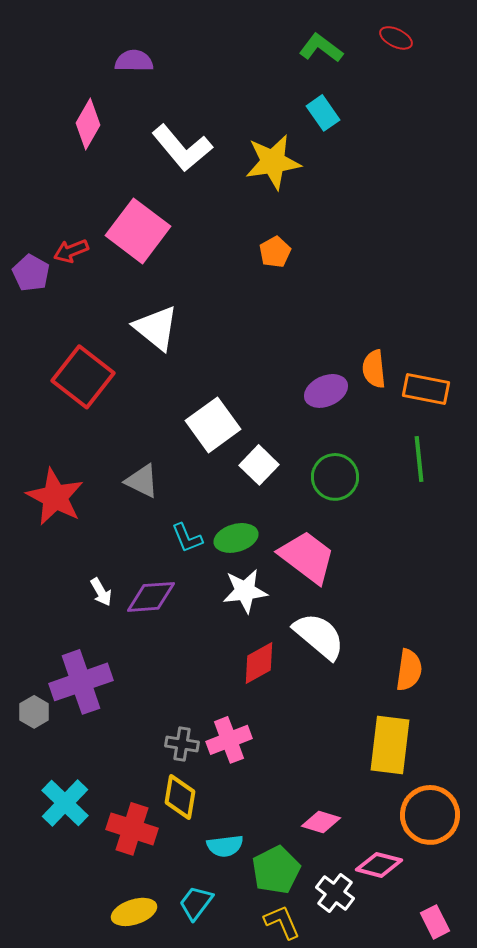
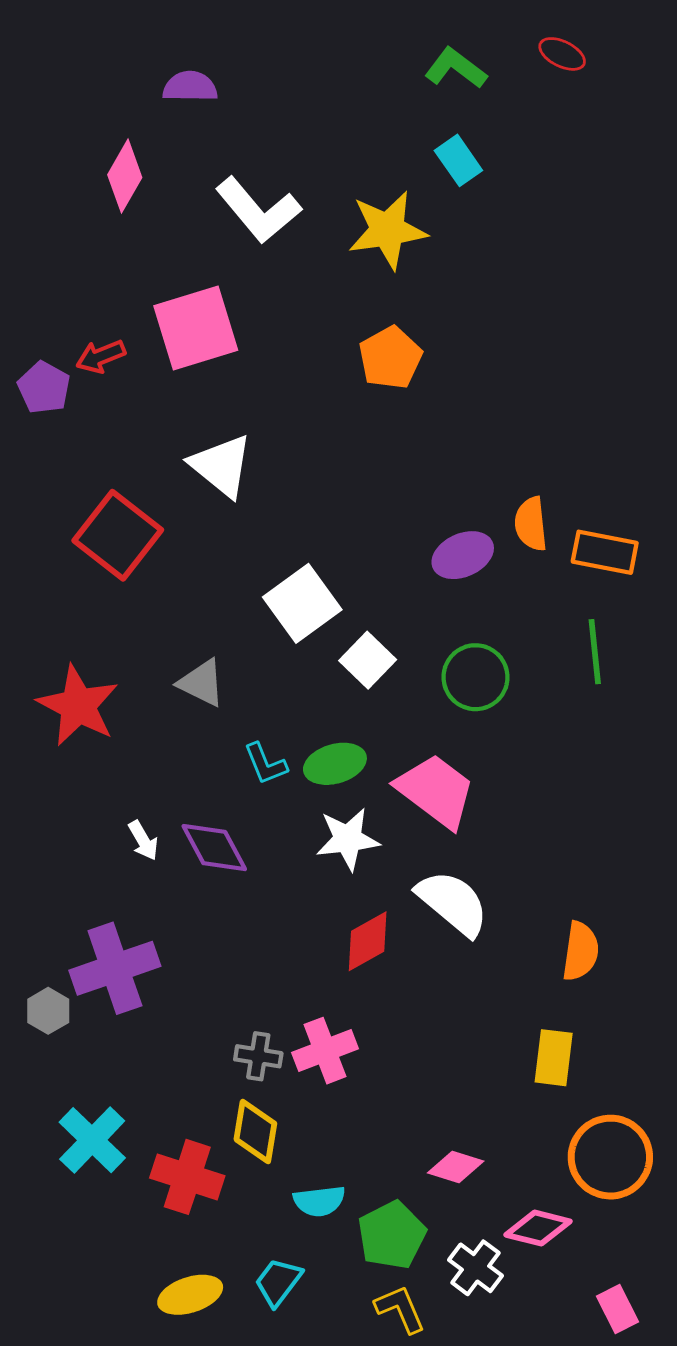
pink square: (138, 231) -> (196, 328), turned 36
orange pentagon: (275, 252) -> (390, 358), size x1.4
purple diamond: (151, 597) -> (214, 848), turned 66
yellow rectangle: (390, 745) -> (554, 1058), size x0.7

